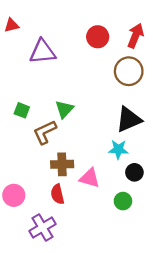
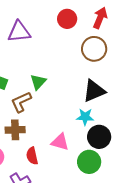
brown cross: (62, 164) -> (15, 130), moved
black circle: (134, 172) -> (99, 137), size x1.5
green circle: (123, 201) -> (89, 162), size x1.5

